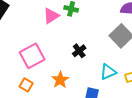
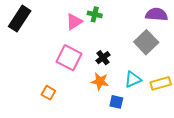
pink square: (32, 56) -> (69, 58), moved, turned -35
orange star: (60, 80) -> (100, 81), moved, turned -30

